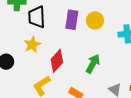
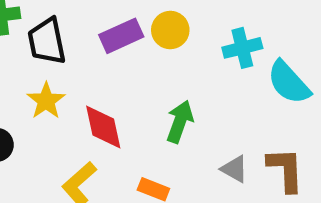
purple rectangle: (72, 20) -> (121, 36), turned 66
red diamond: (57, 61) -> (103, 127), turned -45

